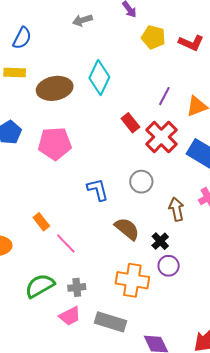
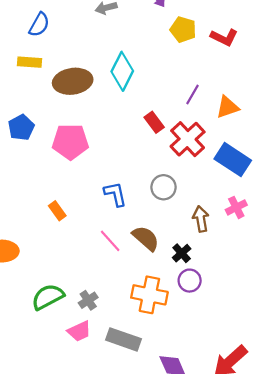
orange rectangle: (41, 222) -> (57, 211), moved
pink line: (66, 244) -> (110, 241), moved
gray cross: (77, 287) -> (88, 300), turned -30

